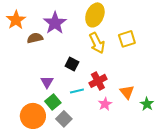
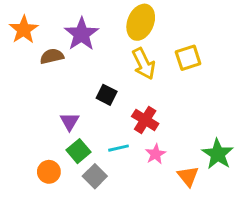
red cross: (98, 81) -> (145, 120), turned -30
cyan line: (77, 91) -> (118, 148), moved
orange triangle: (127, 92) -> (188, 176), moved
green star: (147, 104) -> (218, 154), size x1.5
orange circle: (33, 116) -> (49, 172), size x0.6

